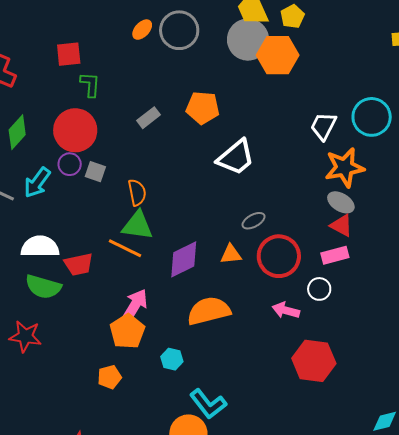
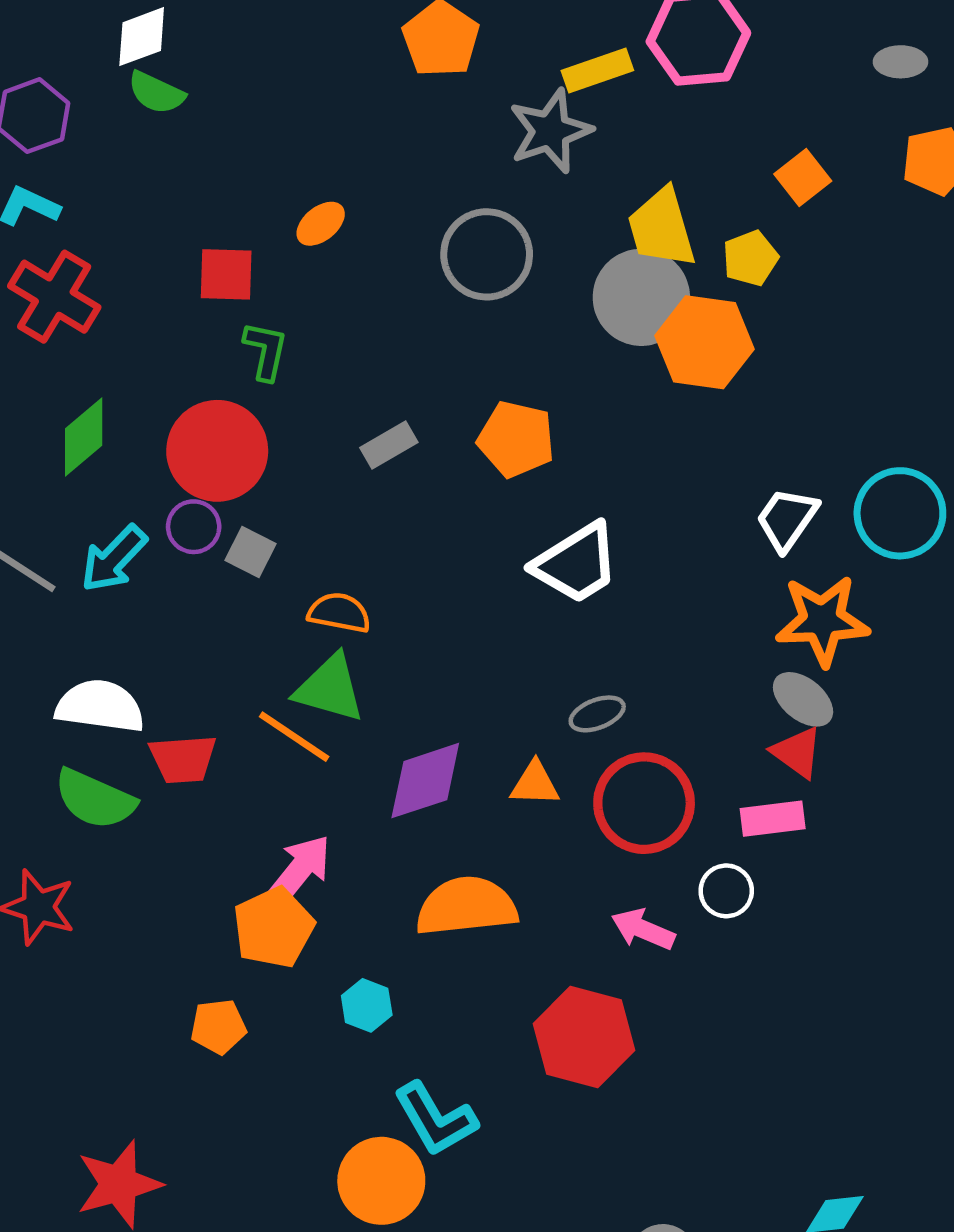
orange ellipse: (142, 30) -> (321, 224), moved
orange semicircle: (137, 192) -> (339, 613), turned -76
red hexagon: (314, 361) -> (584, 1037), moved

